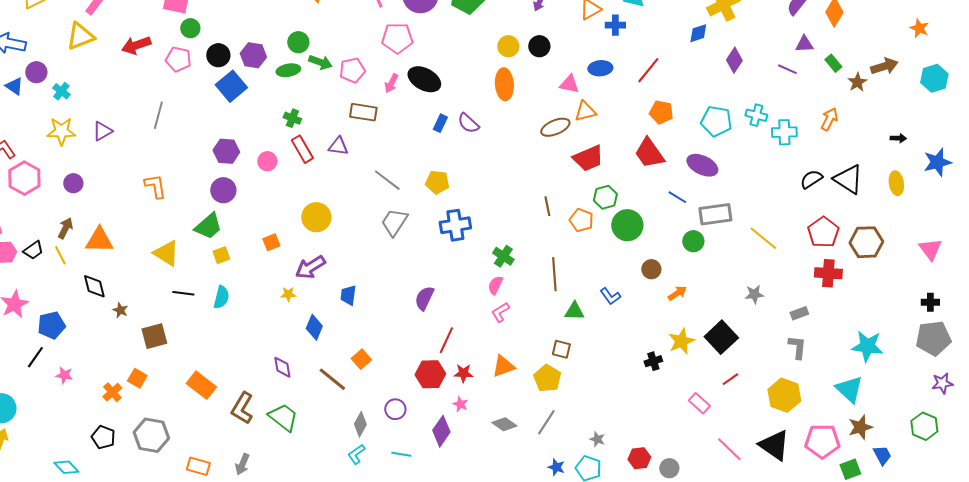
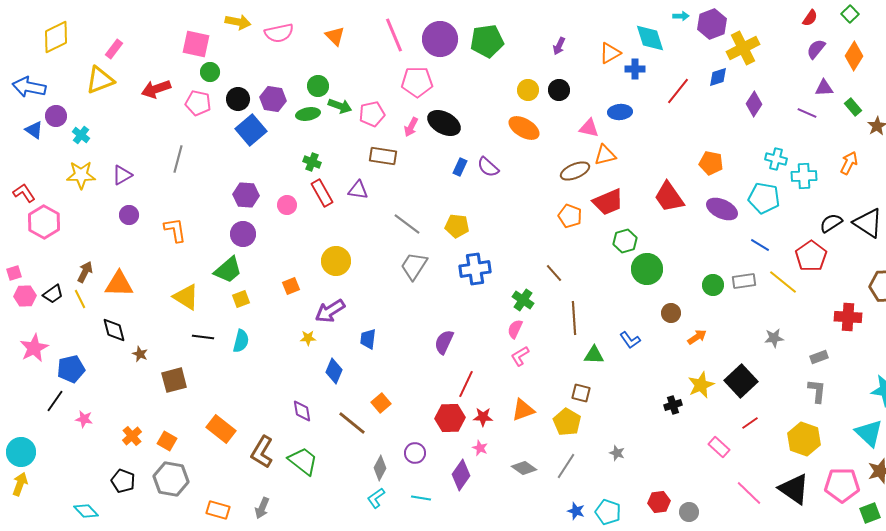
red line: (648, 70) -> (678, 91), moved
orange ellipse: (504, 84) -> (524, 128), turned -56
orange pentagon: (661, 112) -> (711, 163), moved
cyan pentagon: (716, 121) -> (764, 198), moved
purple circle: (73, 183) -> (129, 215), moved
blue line: (677, 197) -> (760, 245), moved
brown line: (547, 206) -> (554, 273), moved, turned -30
gray rectangle: (715, 214) -> (744, 281), moved, size x0.7
orange pentagon: (581, 220) -> (570, 216), moved
red pentagon: (823, 232) -> (811, 256), moved
orange square: (137, 378) -> (167, 441), moved
gray star: (597, 439) -> (617, 453), moved

